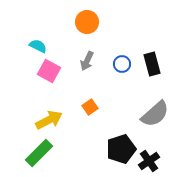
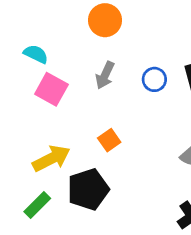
black pentagon: (121, 149) -> (88, 189), moved
green rectangle: (39, 153) -> (37, 205), size x0.7

